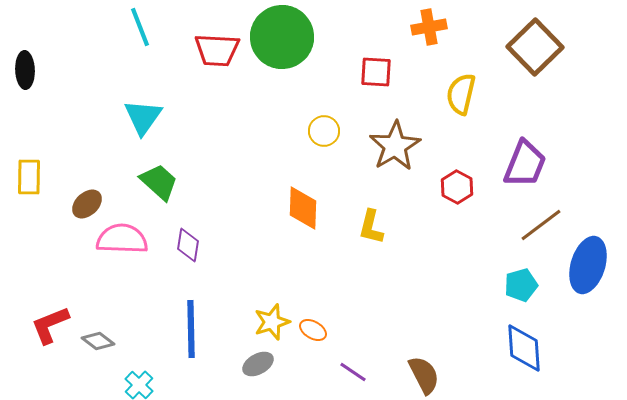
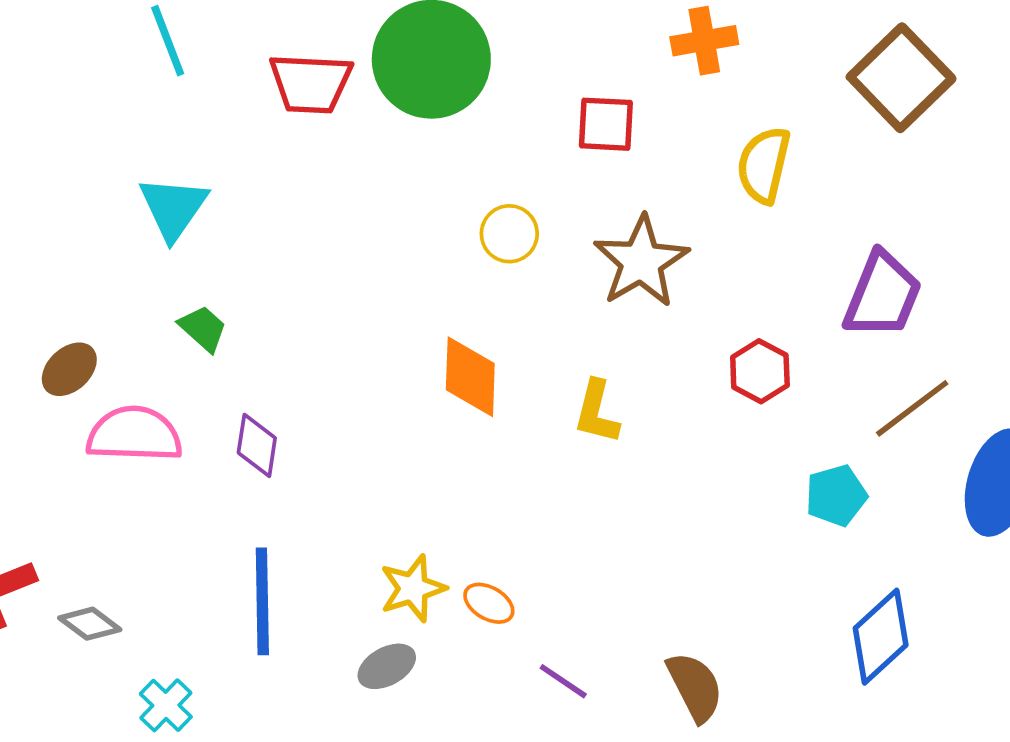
green trapezoid: (159, 182) -> (203, 328), size x0.7
red hexagon: (457, 187) -> (760, 371), moved
cyan pentagon: (521, 285) -> (836, 496), moved
blue diamond: (524, 348) -> (881, 637), turned 51

